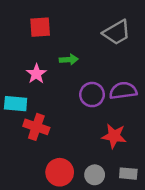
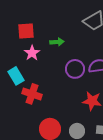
red square: (40, 27) -> (26, 31), moved
cyan rectangle: (16, 104) -> (16, 76), turned 54

